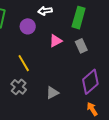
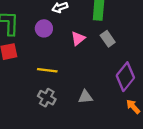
yellow line: (24, 63) -> (47, 70), turned -42
gray triangle: (52, 93) -> (85, 97), turned 32

